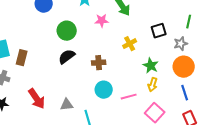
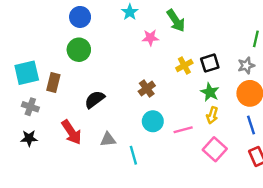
green circle: (67, 31) -> (79, 50), moved
black square: (159, 31) -> (210, 63), moved
black semicircle: (67, 57) -> (95, 99), moved
brown cross: (99, 63) -> (147, 89), turned -32

